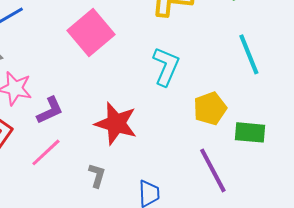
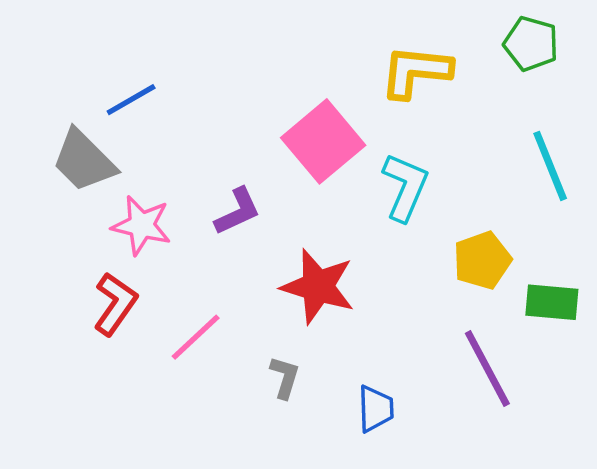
pink square: (91, 32) -> (323, 141), moved
purple L-shape: (50, 110) -> (238, 211), moved

